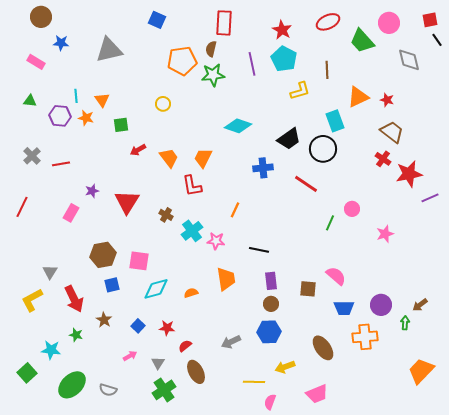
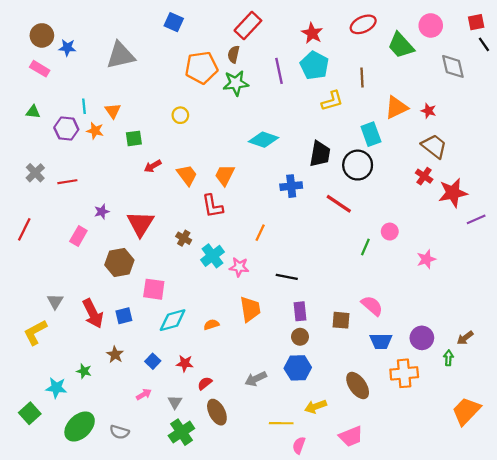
brown circle: (41, 17) -> (42, 35), moved
red rectangle: (224, 23) -> (248, 25), turned 40
black trapezoid: (289, 139) -> (320, 154), turned -45
brown hexagon: (103, 255) -> (119, 263), moved
red arrow: (74, 299) -> (93, 314), moved

